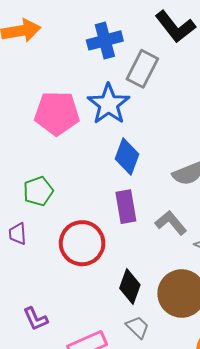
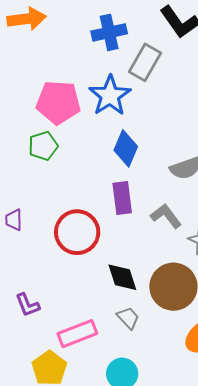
green pentagon: (38, 191) -> (43, 146), moved
black diamond: (130, 286) -> (122, 277), turned -40

